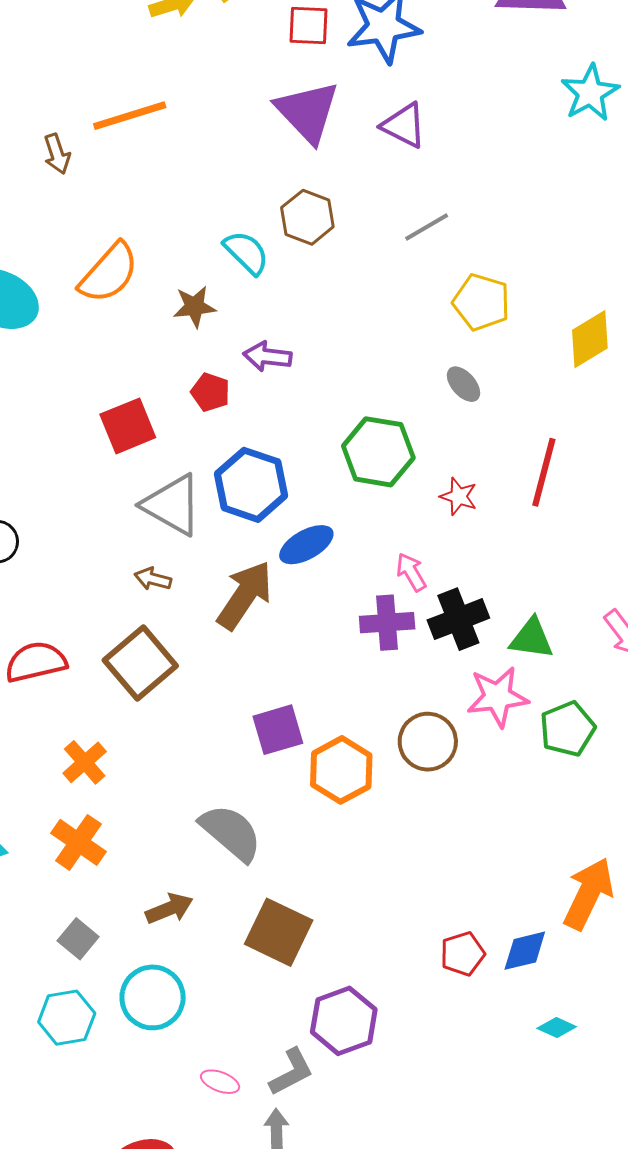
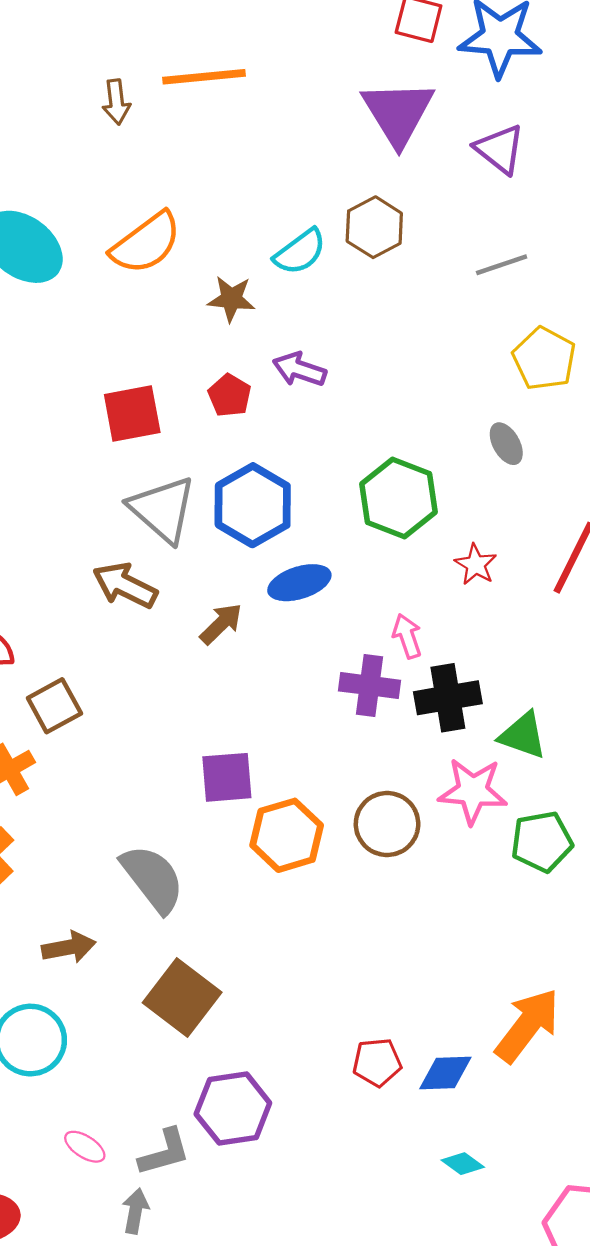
cyan semicircle: (246, 253) -> (300, 252), turned 87
brown arrow: (153, 579) -> (125, 585), size x1.6
brown arrow: (245, 595) -> (221, 624), size x0.6
brown square: (140, 663) -> (54, 706), moved, size x0.7

